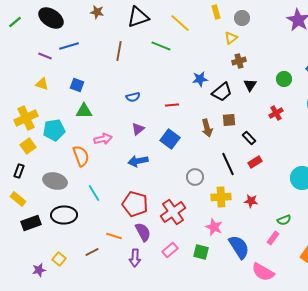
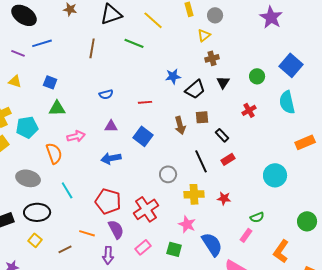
purple triangle: (138, 129) -> (111, 126), turned 40
yellow square: (59, 259) -> (35, 240), moved

